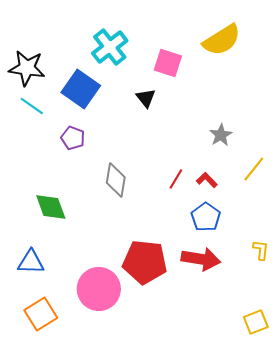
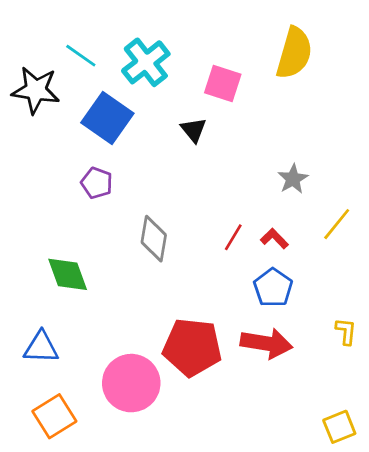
yellow semicircle: (222, 40) -> (294, 53), turned -42
cyan line: (32, 106) -> (81, 56), moved

